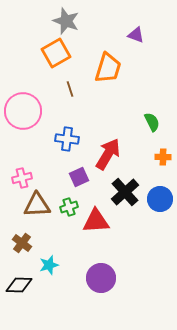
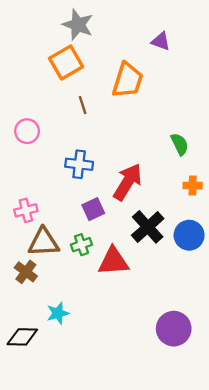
pink circle: (23, 111) -> (27, 131), size x0.6
brown cross: (22, 243) -> (26, 272), moved
purple circle: (101, 278) -> (174, 329), moved

